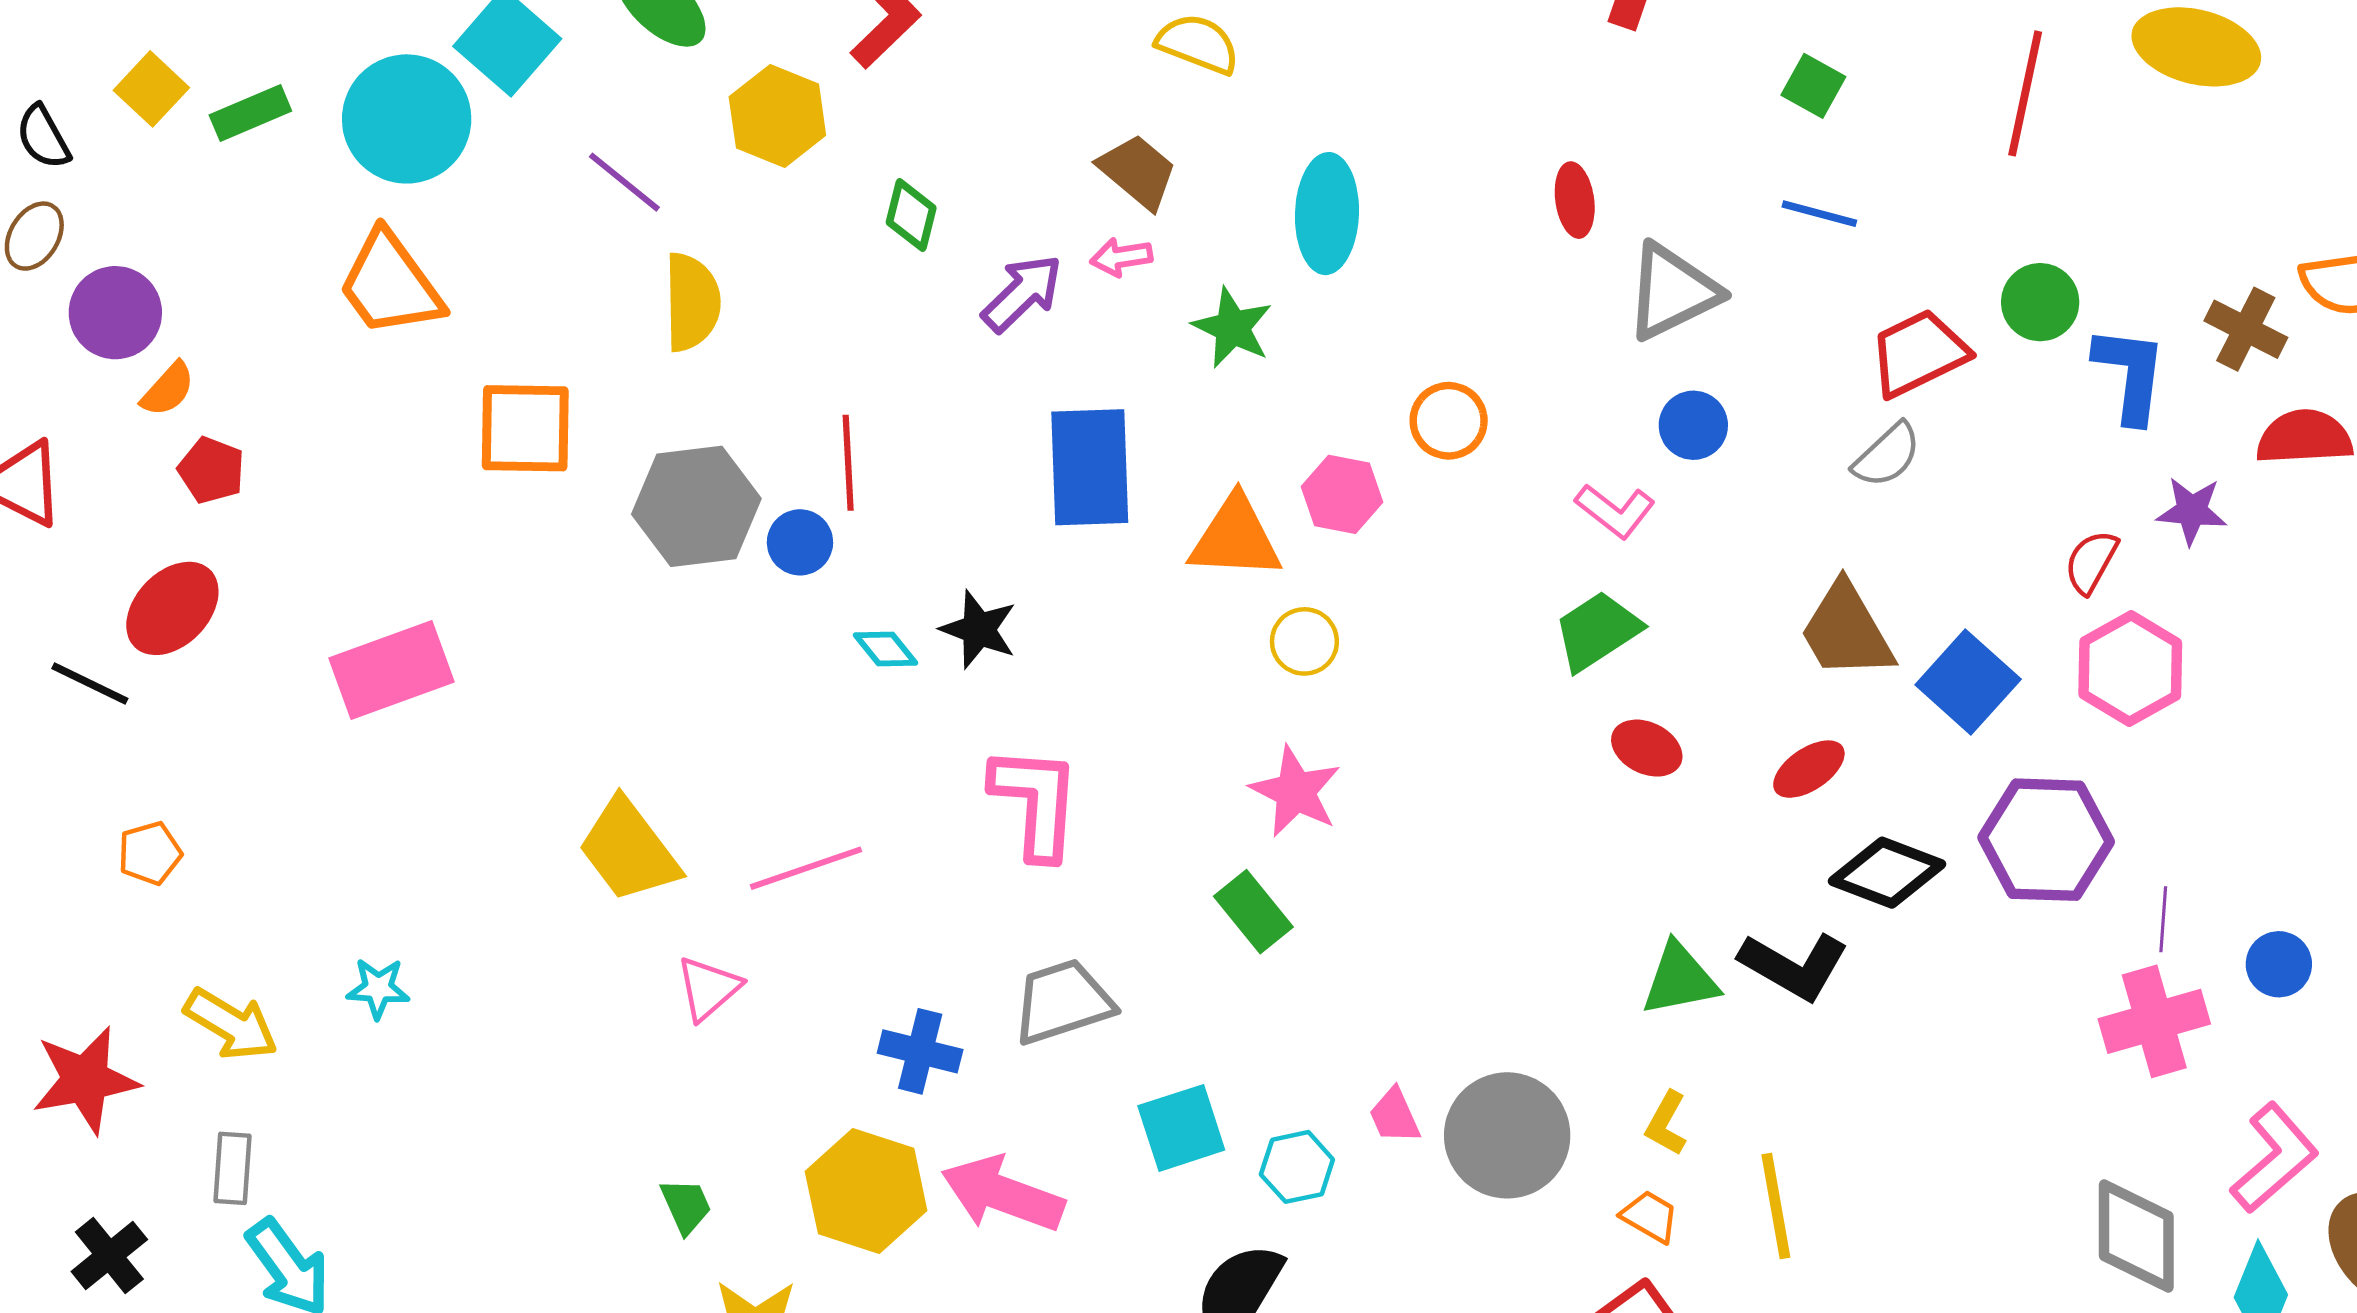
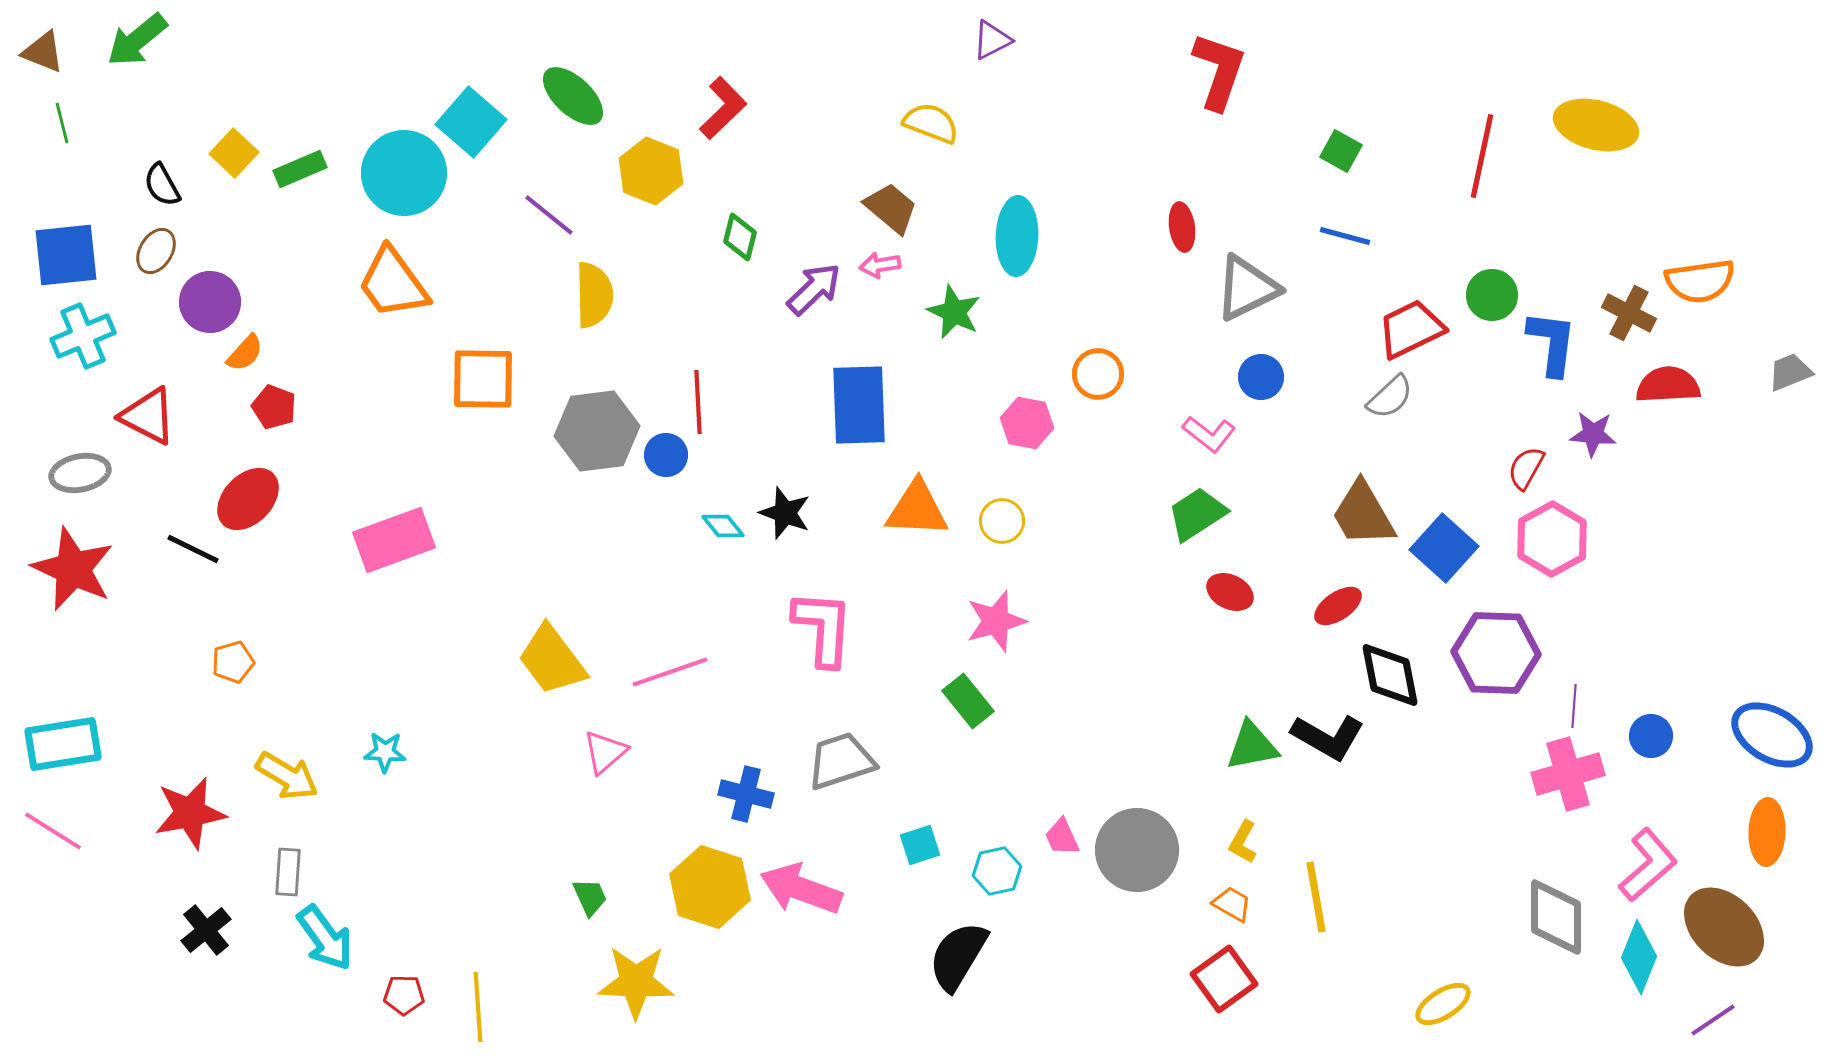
orange triangle: (1235, 538) -> (917, 509), moved
pink star: (1295, 792) -> (996, 621), turned 30
black diamond: (1887, 873) -> (1390, 675), turned 58
cyan square: (1181, 1128) -> (920, 845), size x0.7

